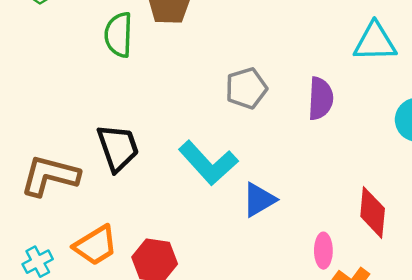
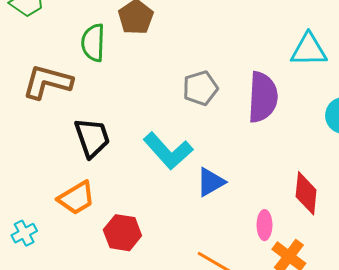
purple semicircle: (320, 98) -> (263, 97), size x1.4
brown L-shape: (50, 176) -> (47, 82), moved
orange trapezoid: (96, 245) -> (76, 198), moved

